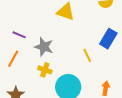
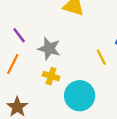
purple line: (19, 35) -> (19, 35), turned 32

